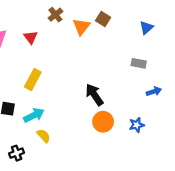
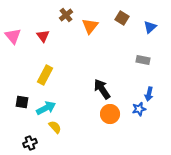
brown square: (103, 19) -> (122, 18), moved
blue arrow: (154, 91) -> (149, 94), moved, turned 120
blue star: (137, 125) -> (139, 109), moved

